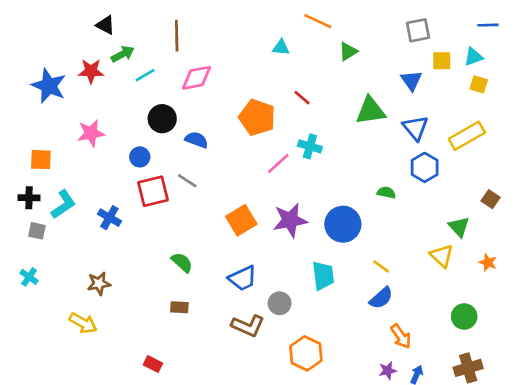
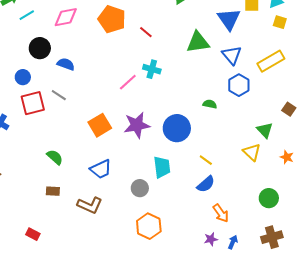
blue triangle: (411, 80) -> (229, 19), size x1.4
orange pentagon: (257, 117) -> (112, 19), moved
gray circle: (280, 303) -> (140, 188), moved
brown L-shape: (248, 326) -> (90, 205), moved

